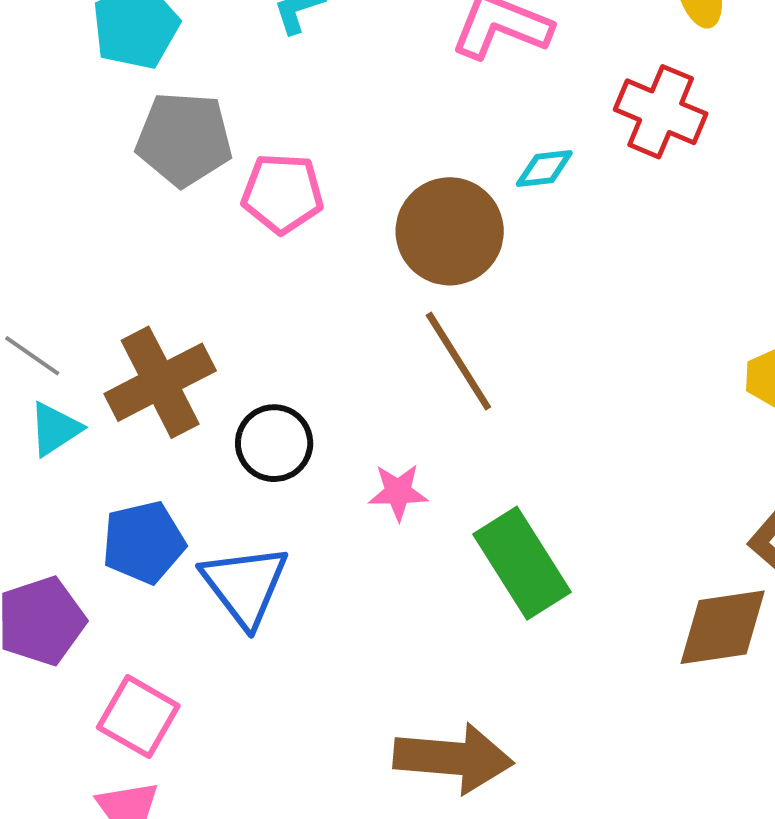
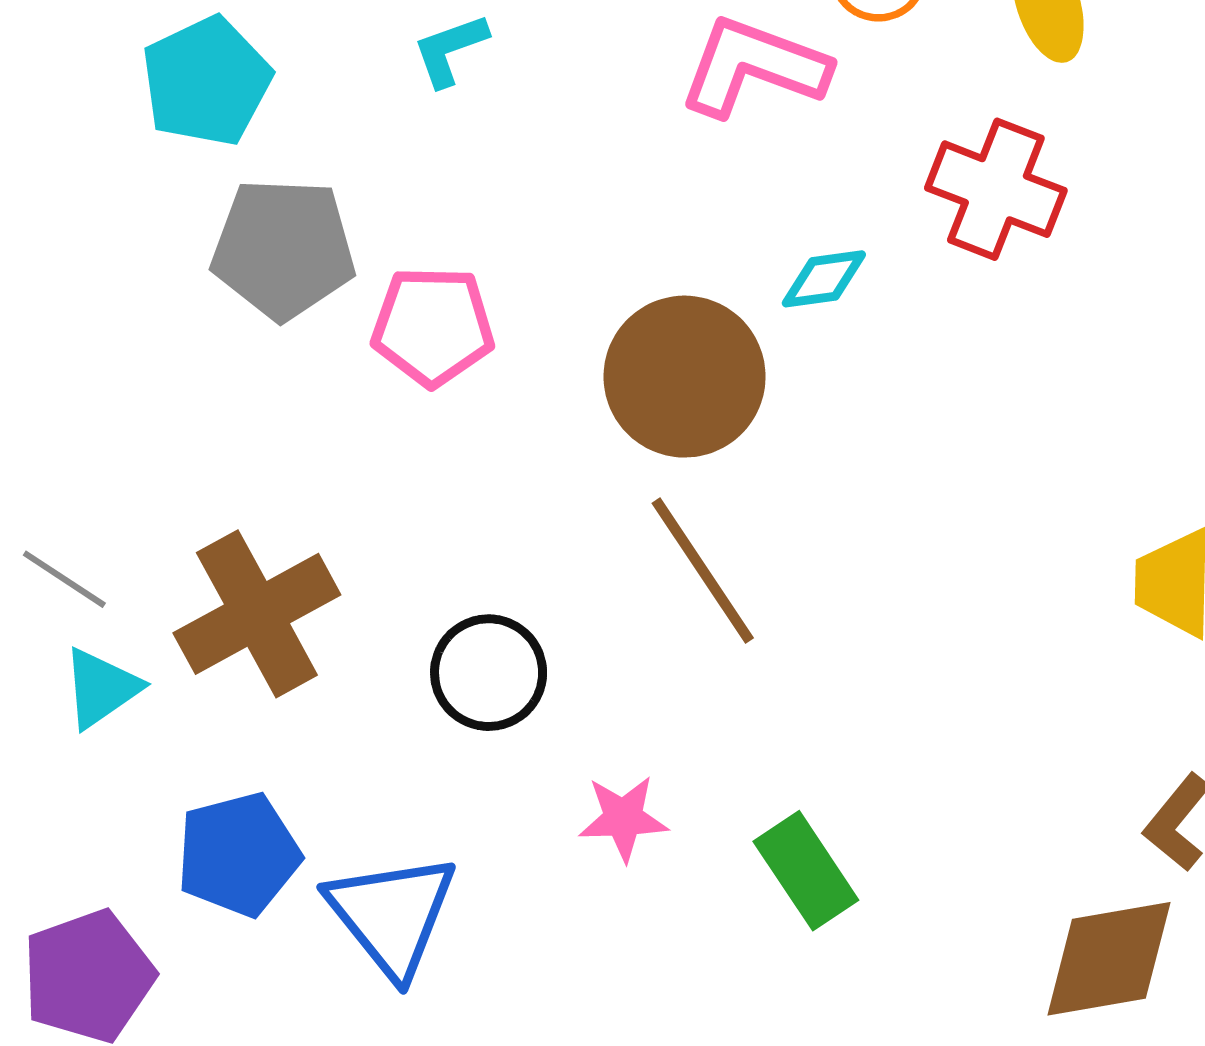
black circle: (274, 443) -> (489, 673), moved
pink star: (398, 492) -> (623, 818), moved
green rectangle: (522, 563) -> (806, 871), size x0.7

